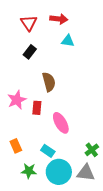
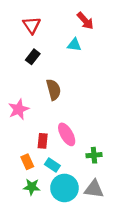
red arrow: (59, 19) -> (85, 21), moved, turned 42
red rectangle: (37, 108) -> (43, 141), moved
orange rectangle: (16, 146) -> (27, 162), moved
green cross: (92, 150) -> (94, 155), moved, turned 32

